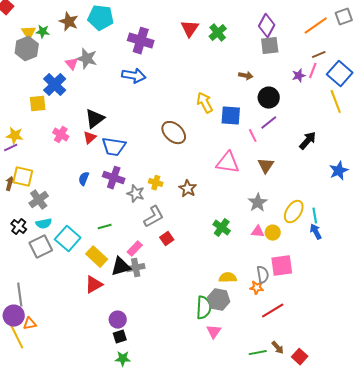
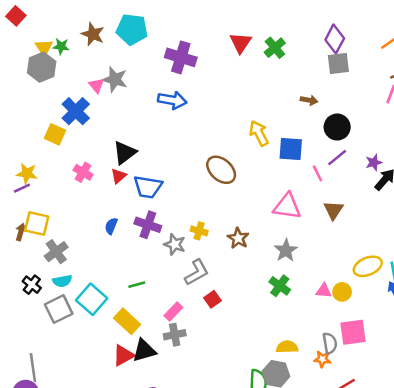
purple star: (299, 76) -> (374, 162), moved
yellow square: (38, 104) -> (55, 134), turned 30
gray star: (258, 203) -> (286, 250), moved
yellow ellipse: (294, 212) -> (368, 266), turned 35
black triangle: (121, 267) -> (144, 351), moved

